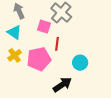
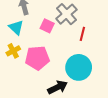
red line: (57, 44) -> (82, 34), moved
cyan circle: (80, 63) -> (79, 67), size x1.6

